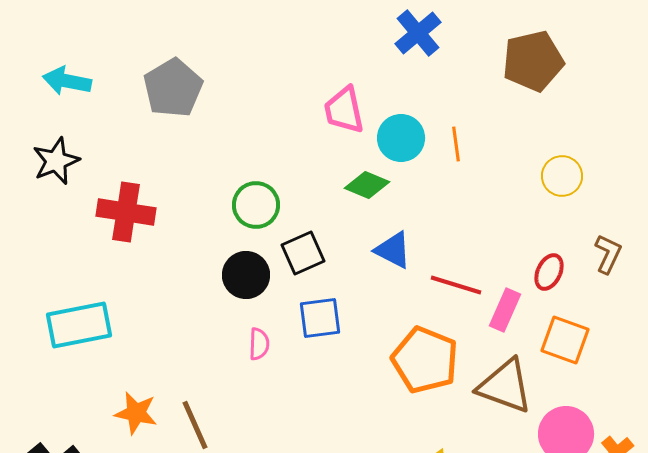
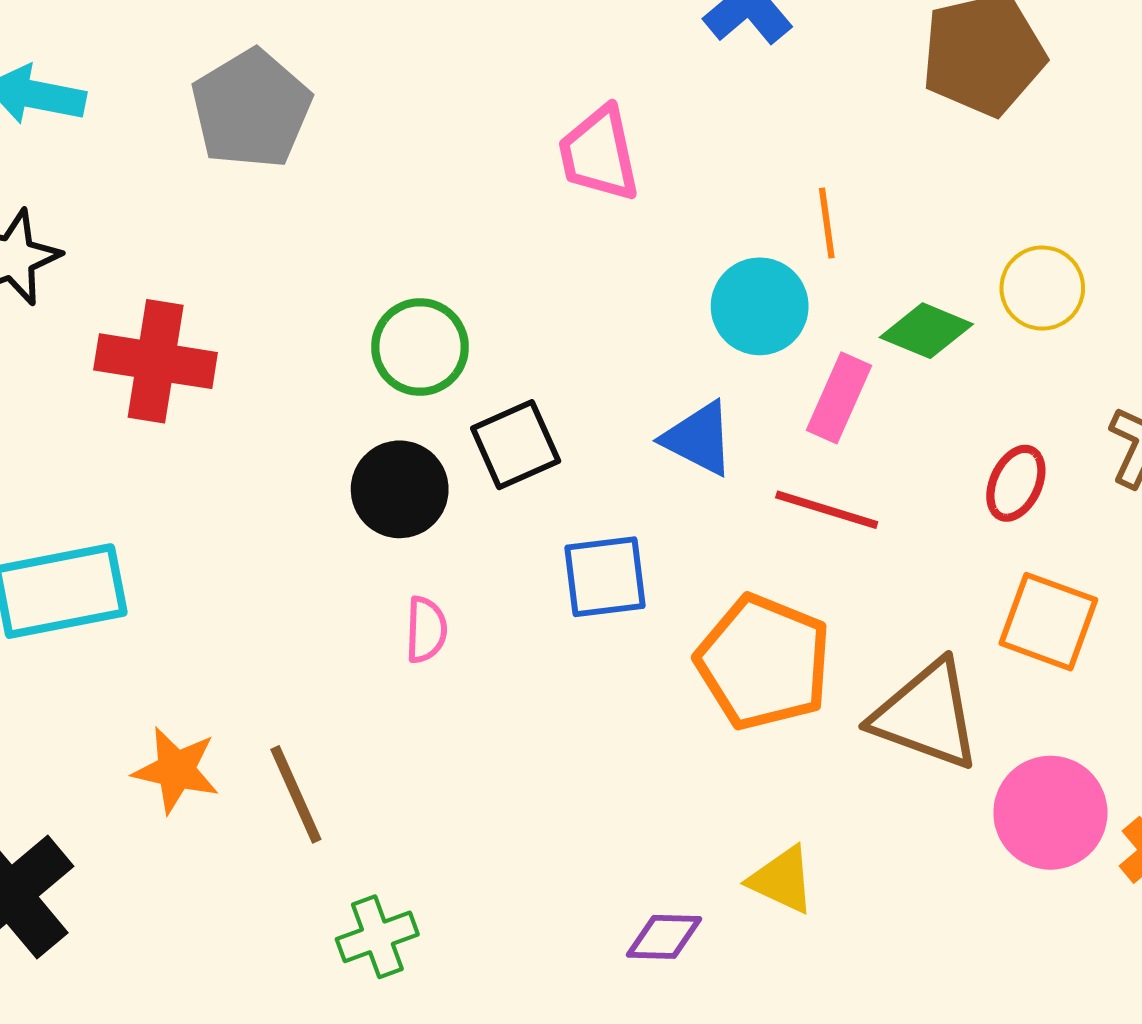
cyan circle: (401, 138) -> (760, 306), moved
green diamond: (367, 185) -> (926, 331), moved
pink rectangle: (505, 310) -> (839, 398), moved
blue square: (320, 318) -> (605, 577), moved

